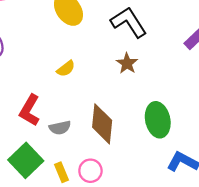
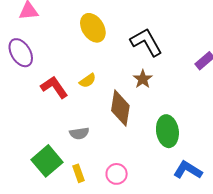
red L-shape: (30, 110) -> (54, 87), moved, turned 112
brown diamond: (102, 124) -> (120, 108), moved
pink circle: (90, 171) -> (117, 174), moved

